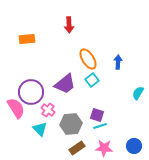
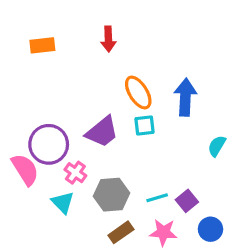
orange rectangle: (27, 39) -> (42, 45), moved
blue arrow: (118, 62) -> (185, 97), size x1.6
cyan square: (92, 80) -> (144, 126), turned 32
purple square: (97, 115) -> (187, 201), moved, turned 32

